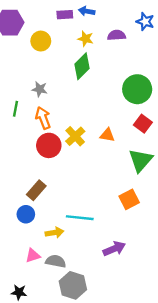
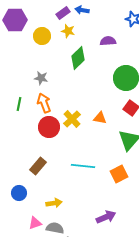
purple rectangle: (65, 15) -> (63, 13), turned -32
purple semicircle: (116, 35) -> (108, 41), moved
yellow star: (86, 39) -> (68, 31), moved
green line: (16, 109) -> (19, 104), moved
blue circle: (26, 214) -> (19, 193), moved
cyan line: (80, 218) -> (83, 166), moved

